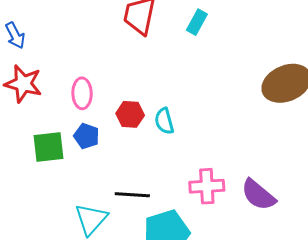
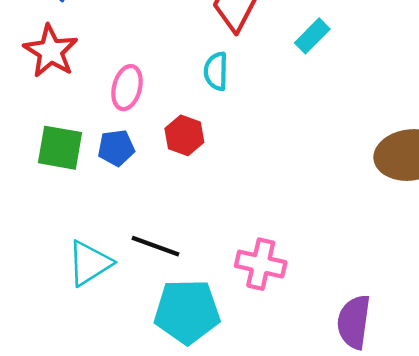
cyan semicircle: (164, 121) -> (216, 71), moved
blue pentagon: (86, 136) -> (116, 148), turned 30
purple semicircle: (258, 195) -> (354, 322), moved, turned 42

